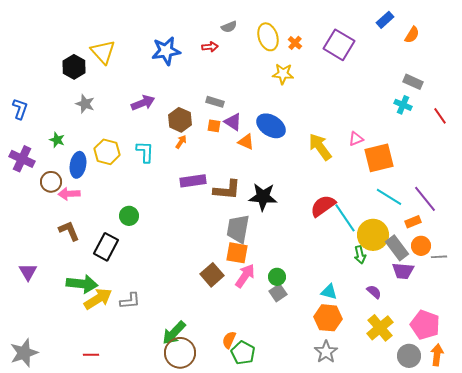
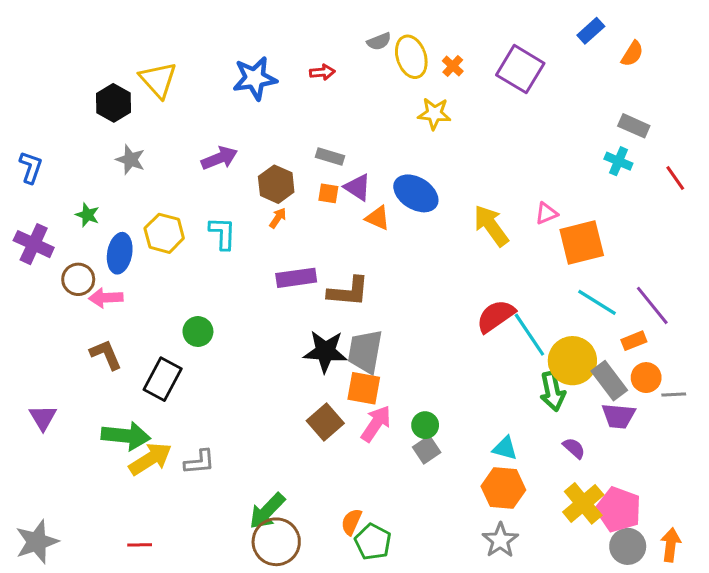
gray semicircle: (229, 27) -> (379, 41), moved
black star: (263, 197) -> (325, 351), moved
green arrow: (360, 255) -> (552, 391), size x1.4
pink pentagon: (425, 325) -> (618, 510), moved

